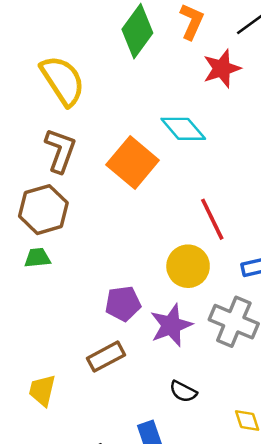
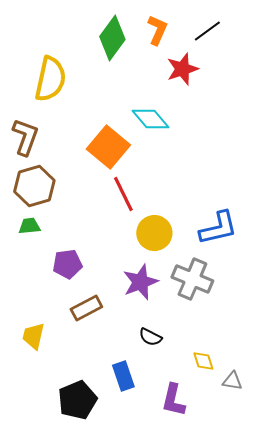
yellow semicircle: (63, 81) -> (50, 79), turned 45
brown L-shape: (60, 150) -> (25, 137), moved
red line: (212, 219) -> (123, 194), moved
purple pentagon: (123, 304) -> (67, 264), moved

